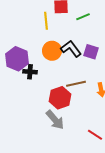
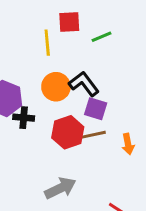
purple square: (91, 52) -> (96, 109), moved
red hexagon: (60, 98) -> (68, 132), moved
gray arrow: (55, 120) -> (60, 188), turned -75

